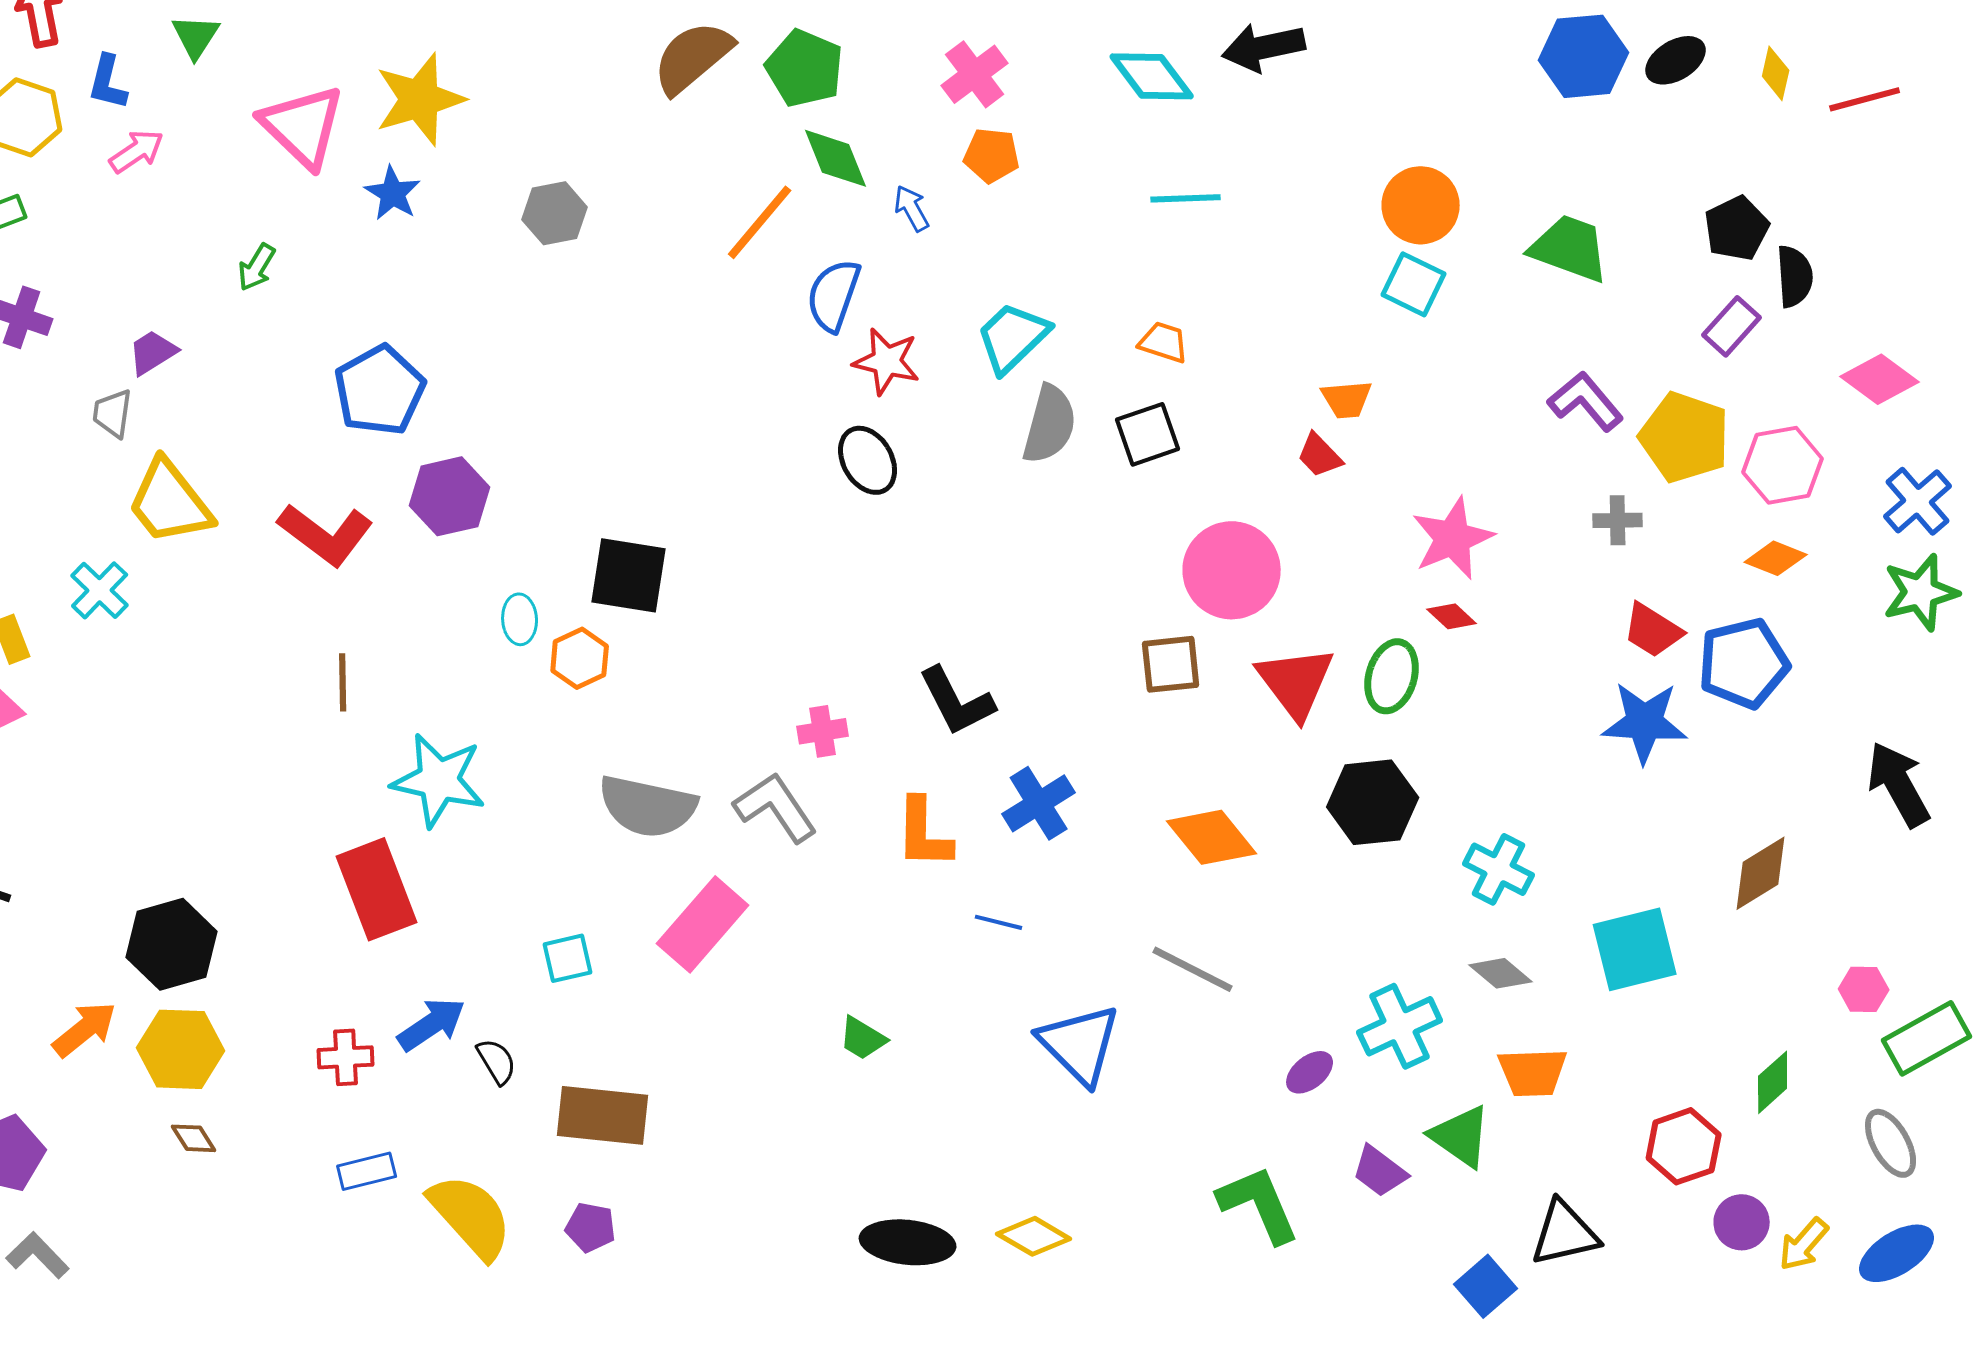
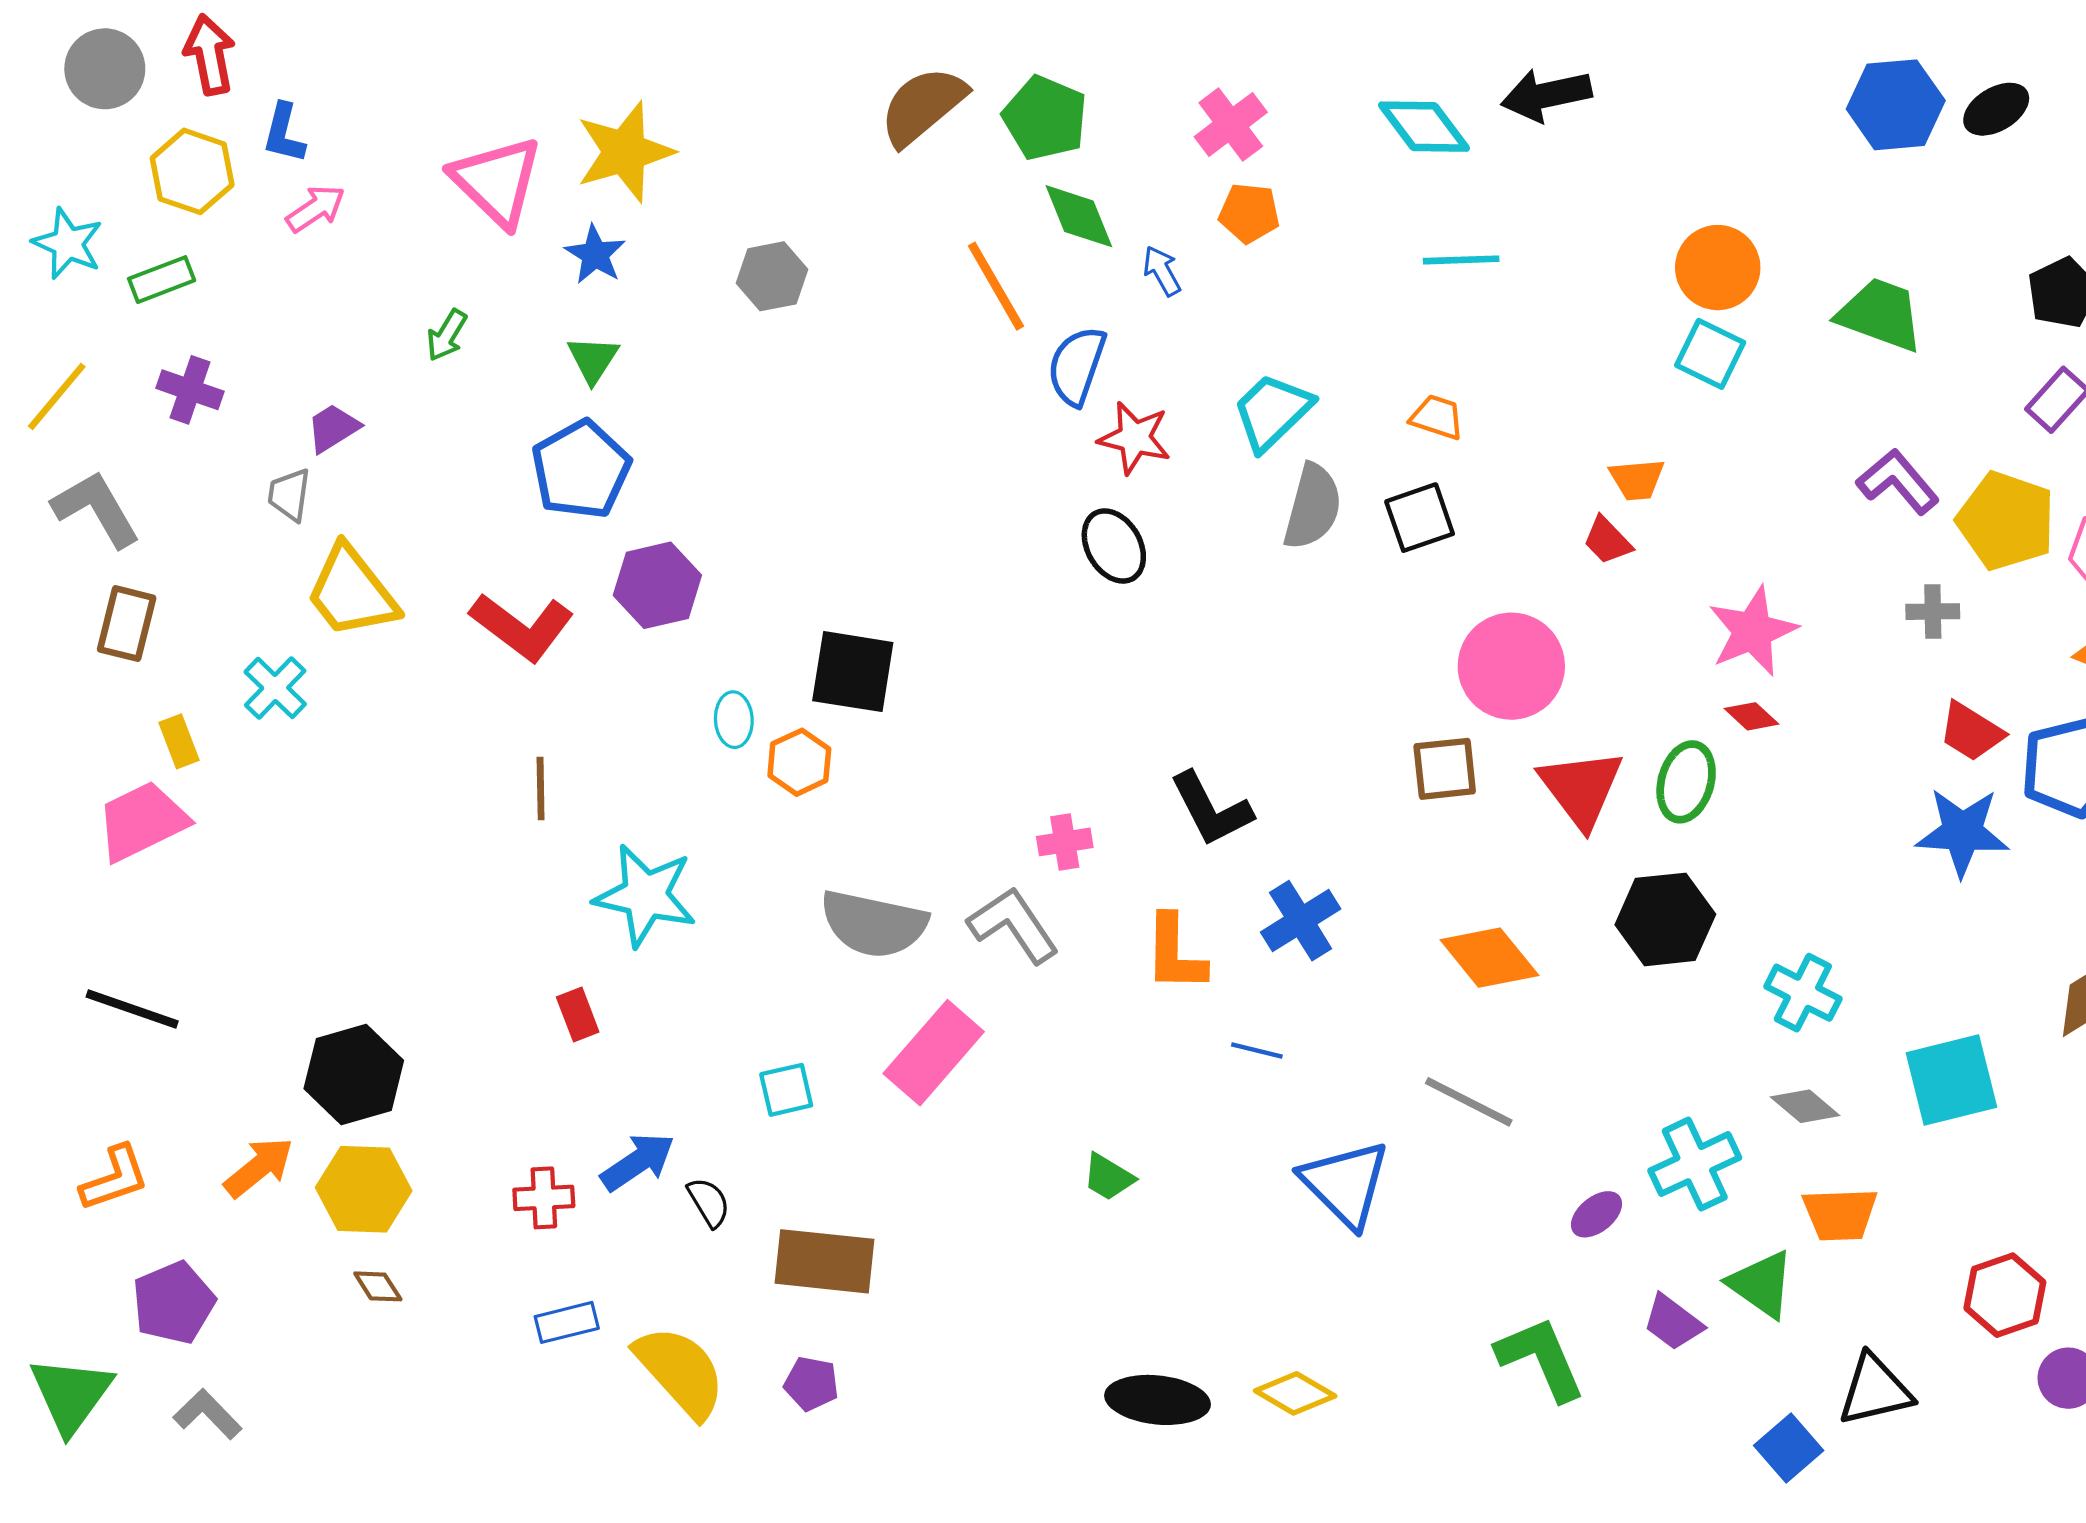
green triangle: (196, 36) -> (593, 359), moved
orange line: (760, 222) -> (996, 286), turned -70
red rectangle: (377, 889) -> (578, 1014), size x0.5

